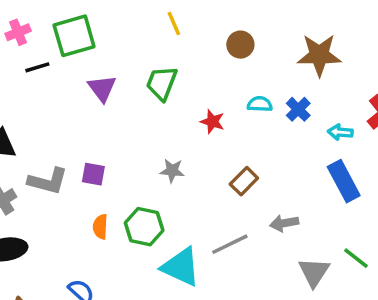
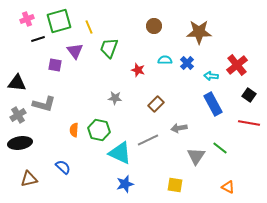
yellow line: (174, 24) -> (89, 27), moved
purple square: (93, 174) -> (55, 65), moved

